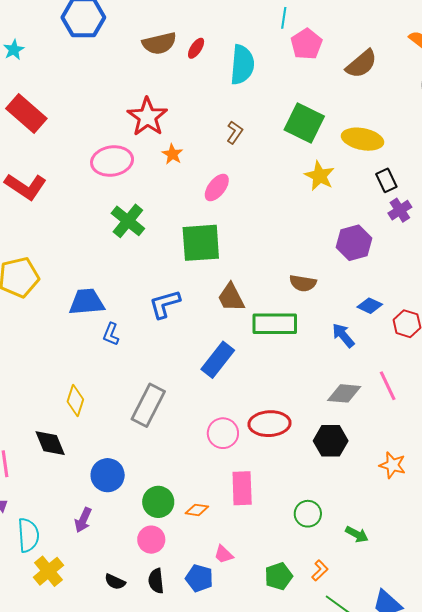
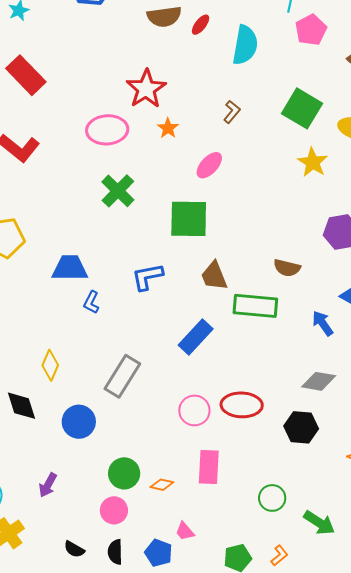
blue circle: (108, 475) -> (79, 422), moved
green arrow: (357, 534) -> (319, 523), size x1.4

